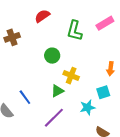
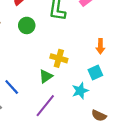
green circle: (52, 56) -> (27, 25), moved

